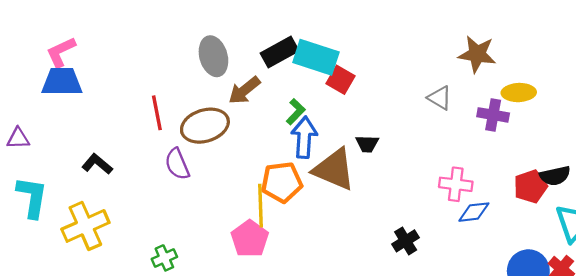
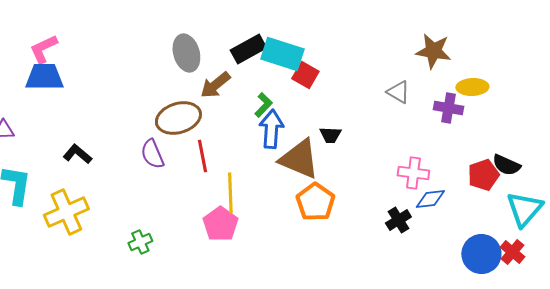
red line: (157, 113) -> (202, 156), moved
black semicircle: (555, 176) -> (506, 165), turned 36
orange pentagon: (282, 182) -> (315, 202), moved, turned -30
black cross: (406, 241) -> (398, 220), moved

